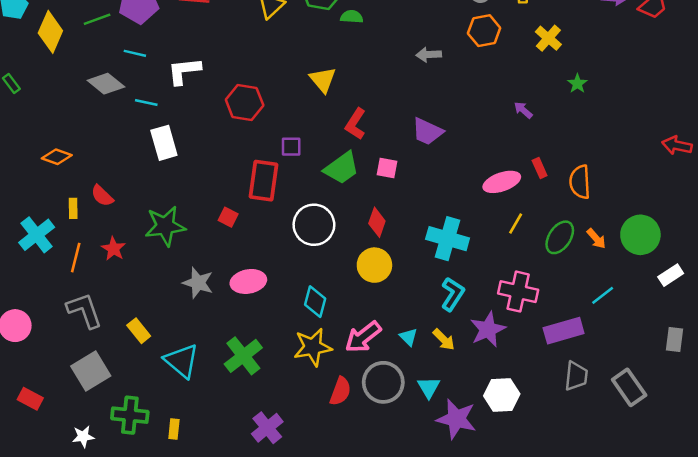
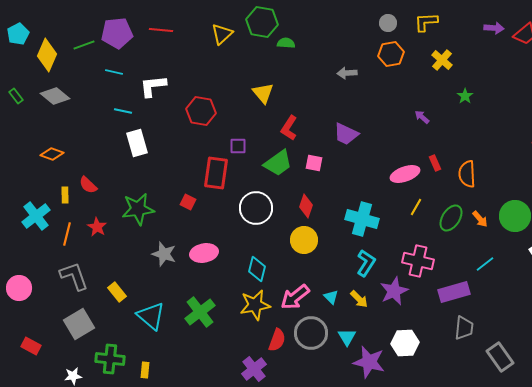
gray diamond: (106, 84) -> (55, 96), moved
gray rectangle: (629, 387) -> (500, 357), moved
purple cross: (267, 428) -> (254, 369), moved

